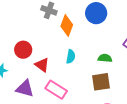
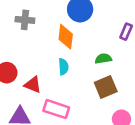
orange diamond: (67, 26) -> (66, 37), moved

